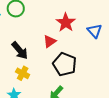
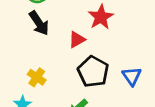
blue triangle: (95, 31) -> (132, 76), moved
black arrow: (20, 50) -> (39, 23), moved

